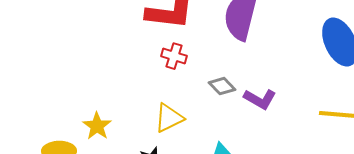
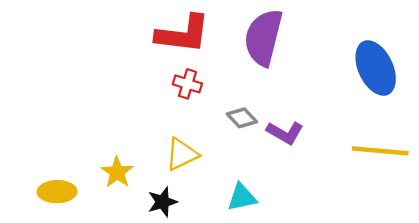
yellow star: (97, 126) -> (117, 172), moved

